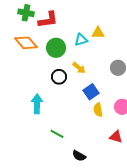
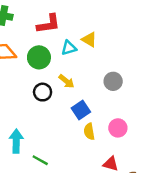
red L-shape: (48, 20) -> (49, 24), moved
yellow triangle: (98, 33) -> (89, 39), turned 32
cyan arrow: (37, 104) -> (16, 141), moved

